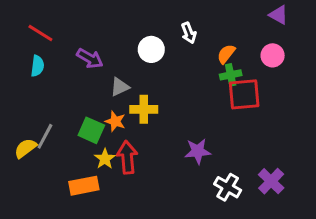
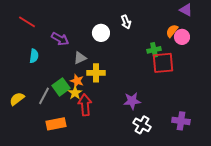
orange semicircle: (226, 54) -> (172, 31), moved
cyan semicircle: (37, 66) -> (34, 56), moved
green square: (91, 130) -> (61, 87), turned 30
gray line: (45, 136) -> (44, 96), moved
yellow star: (105, 159) -> (75, 93), moved
purple cross: (271, 181) -> (181, 121), turned -36
white cross: (228, 187) -> (142, 125), moved

